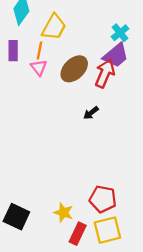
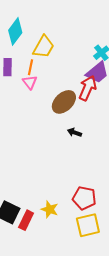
brown ellipse: (74, 69) -> (64, 102), moved
black arrow: (91, 113) -> (74, 132), moved, turned 56
red rectangle: (78, 234) -> (26, 220), moved

